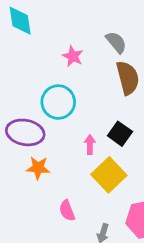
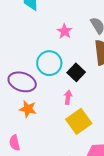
black square: (120, 134) -> (76, 72), moved
pink semicircle: (67, 211) -> (15, 143), moved

